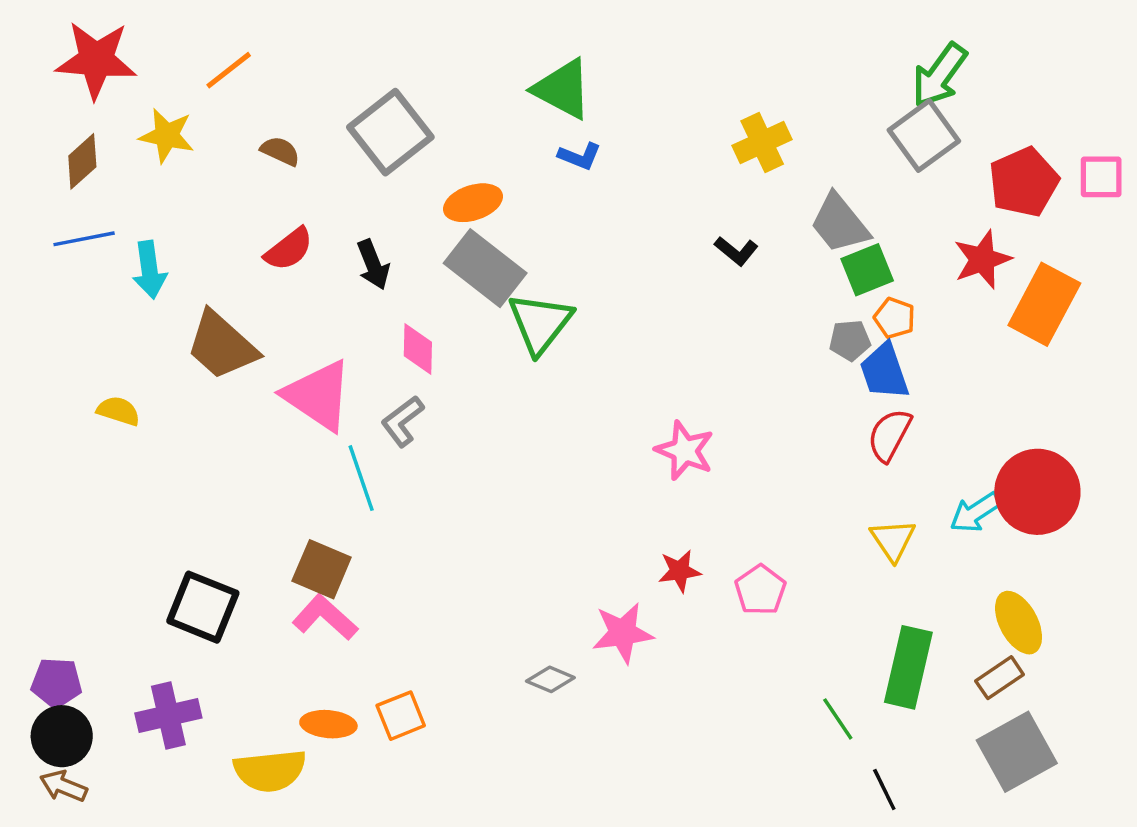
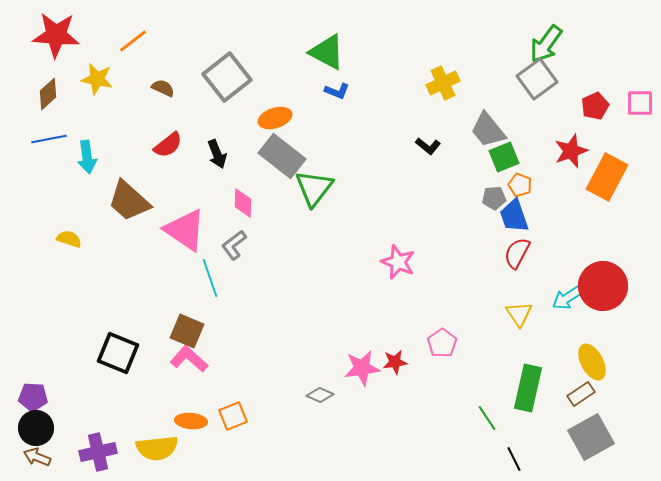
red pentagon: (1024, 182) -> (595, 106), size x0.7
red star: (679, 571) -> (395, 362), moved
purple cross: (168, 716) -> (98, 452), moved

